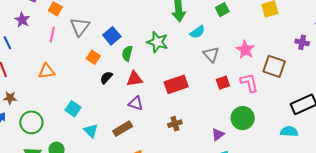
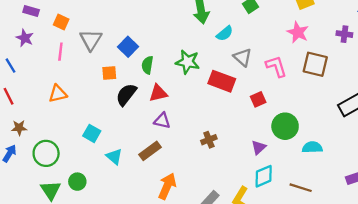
green star: (157, 42) -> (188, 62), moved
pink star: (245, 50) -> (298, 32), moved
orange square: (93, 57) -> (109, 73), turned -32
black semicircle: (106, 77) -> (126, 95), size x1.5
red square: (223, 83) -> (258, 99), moved
pink L-shape: (249, 83) -> (276, 66), moved
red rectangle: (176, 84) -> (222, 81), moved, turned 45
cyan semicircle: (289, 131) -> (312, 147), moved

